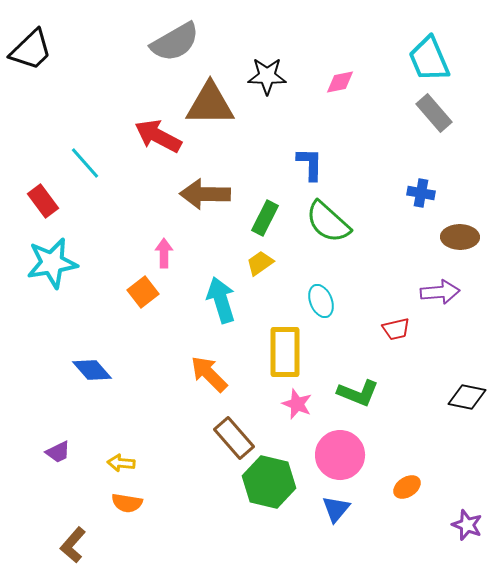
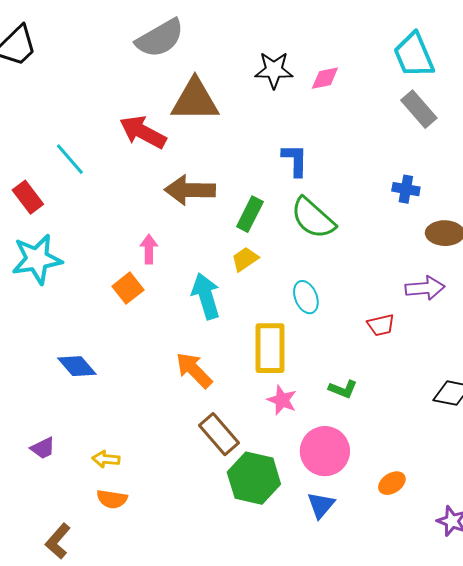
black star: (267, 76) -> (274, 70), moved
green L-shape: (358, 393) -> (343, 389), size x0.7

